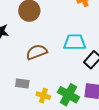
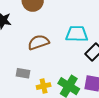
yellow cross: (43, 96) -> (44, 86), turned -32

